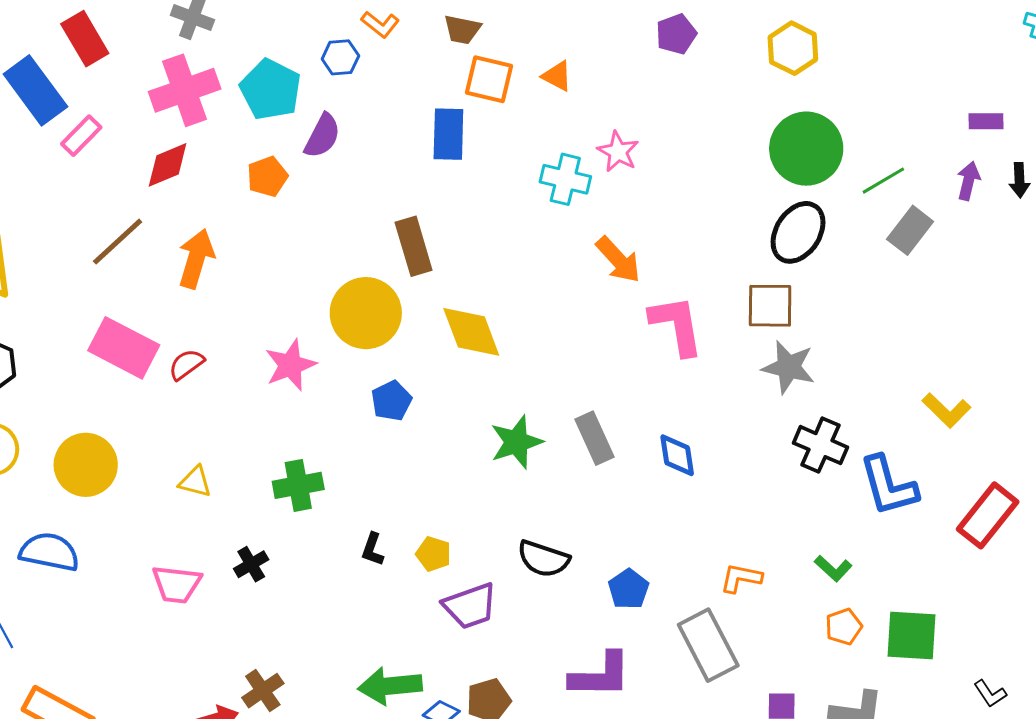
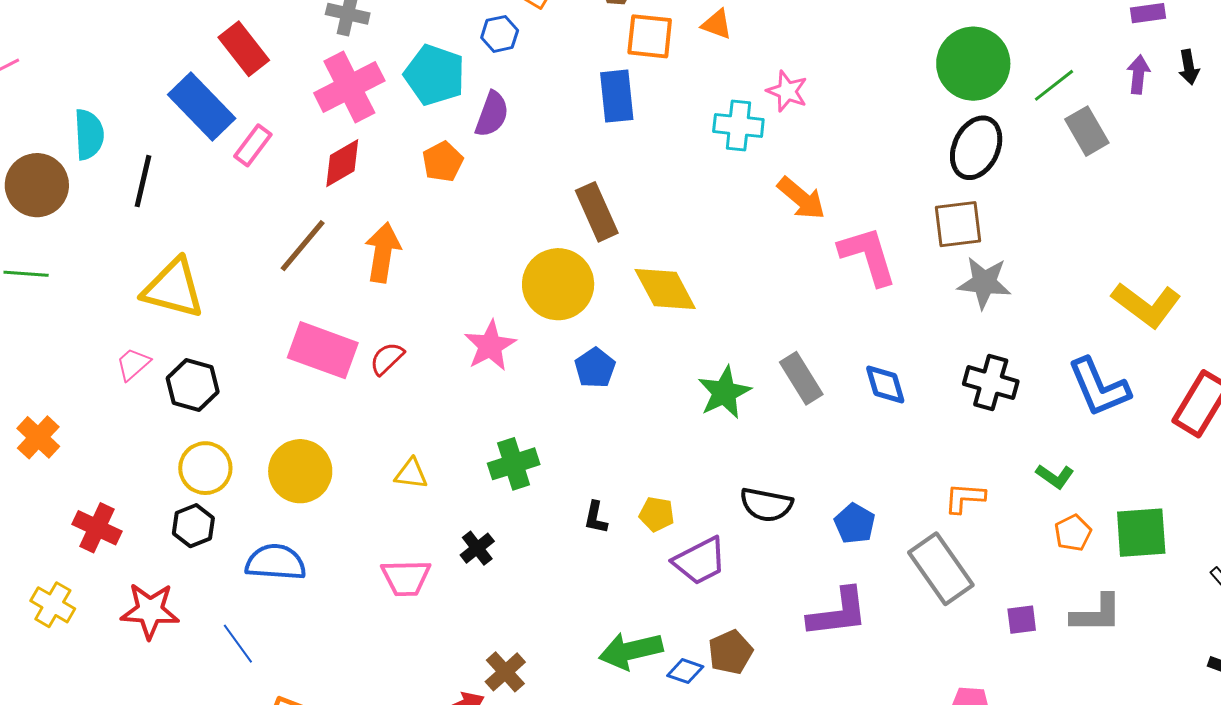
gray rectangle: (910, 230) -> (1087, 131), turned -60
yellow L-shape: (946, 410) -> (1146, 305), size x1.4
black cross: (820, 445) -> (991, 383), moved

